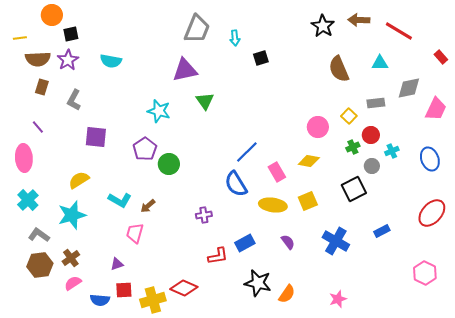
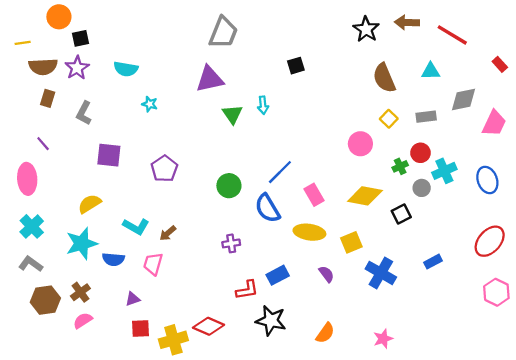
cyan arrow: (235, 38) -> (263, 105), moved
cyan star: (159, 111) -> (150, 104), moved, size x0.6
yellow square: (349, 116) -> (389, 119), moved
cyan cross: (392, 151) -> (444, 171), size x1.5
yellow diamond: (309, 161) -> (365, 196), moved, size x1.4
green circle: (169, 164) -> (229, 186), moved
black square: (354, 189) -> (401, 214), size x0.7
yellow square: (308, 201) -> (351, 242), moved
gray L-shape: (39, 235) -> (31, 264), moved
pink hexagon: (425, 273) -> (496, 292), moved
black star: (258, 283) -> (271, 321), moved
blue semicircle: (100, 300) -> (113, 259), moved

